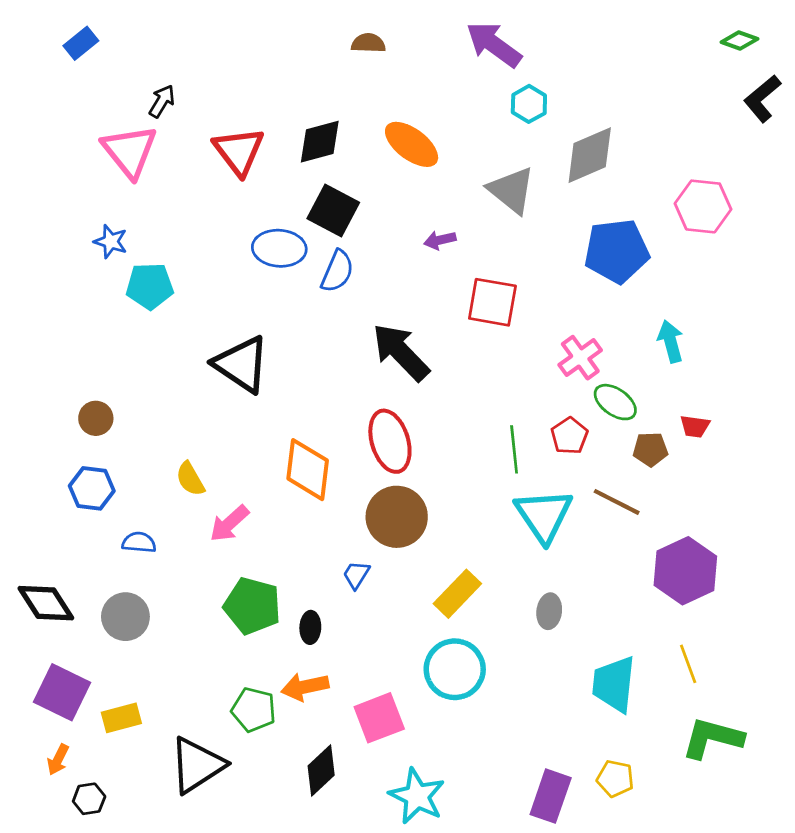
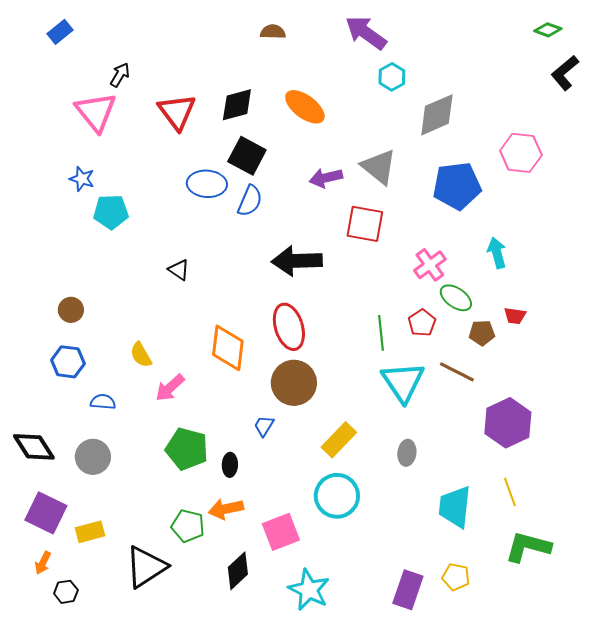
gray triangle: (511, 190) -> (379, 167), moved
purple arrow: (440, 240) -> (326, 178), size x1.4
black arrow: (401, 352) -> (297, 261), turned -48
black triangle: (242, 364) -> (179, 270), size x0.5

